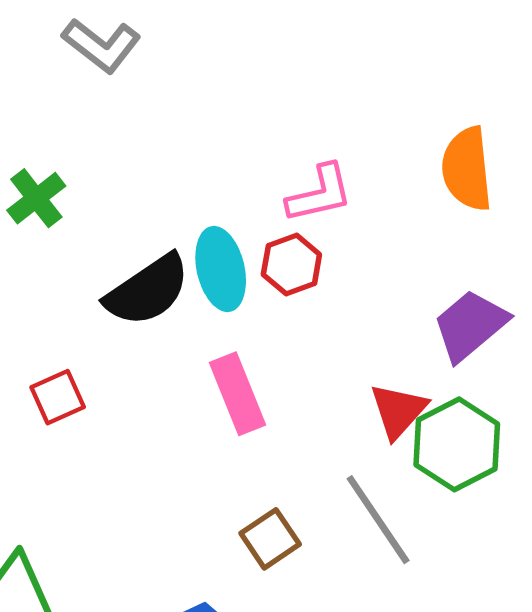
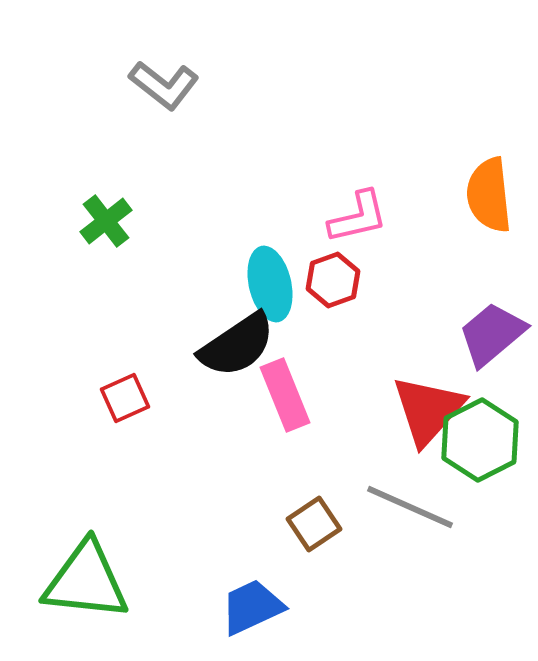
black semicircle: (148, 290) -> (237, 345), moved
red triangle: (398, 411) -> (428, 410), size x1.4
gray line: (378, 520) -> (410, 507), turned -32

